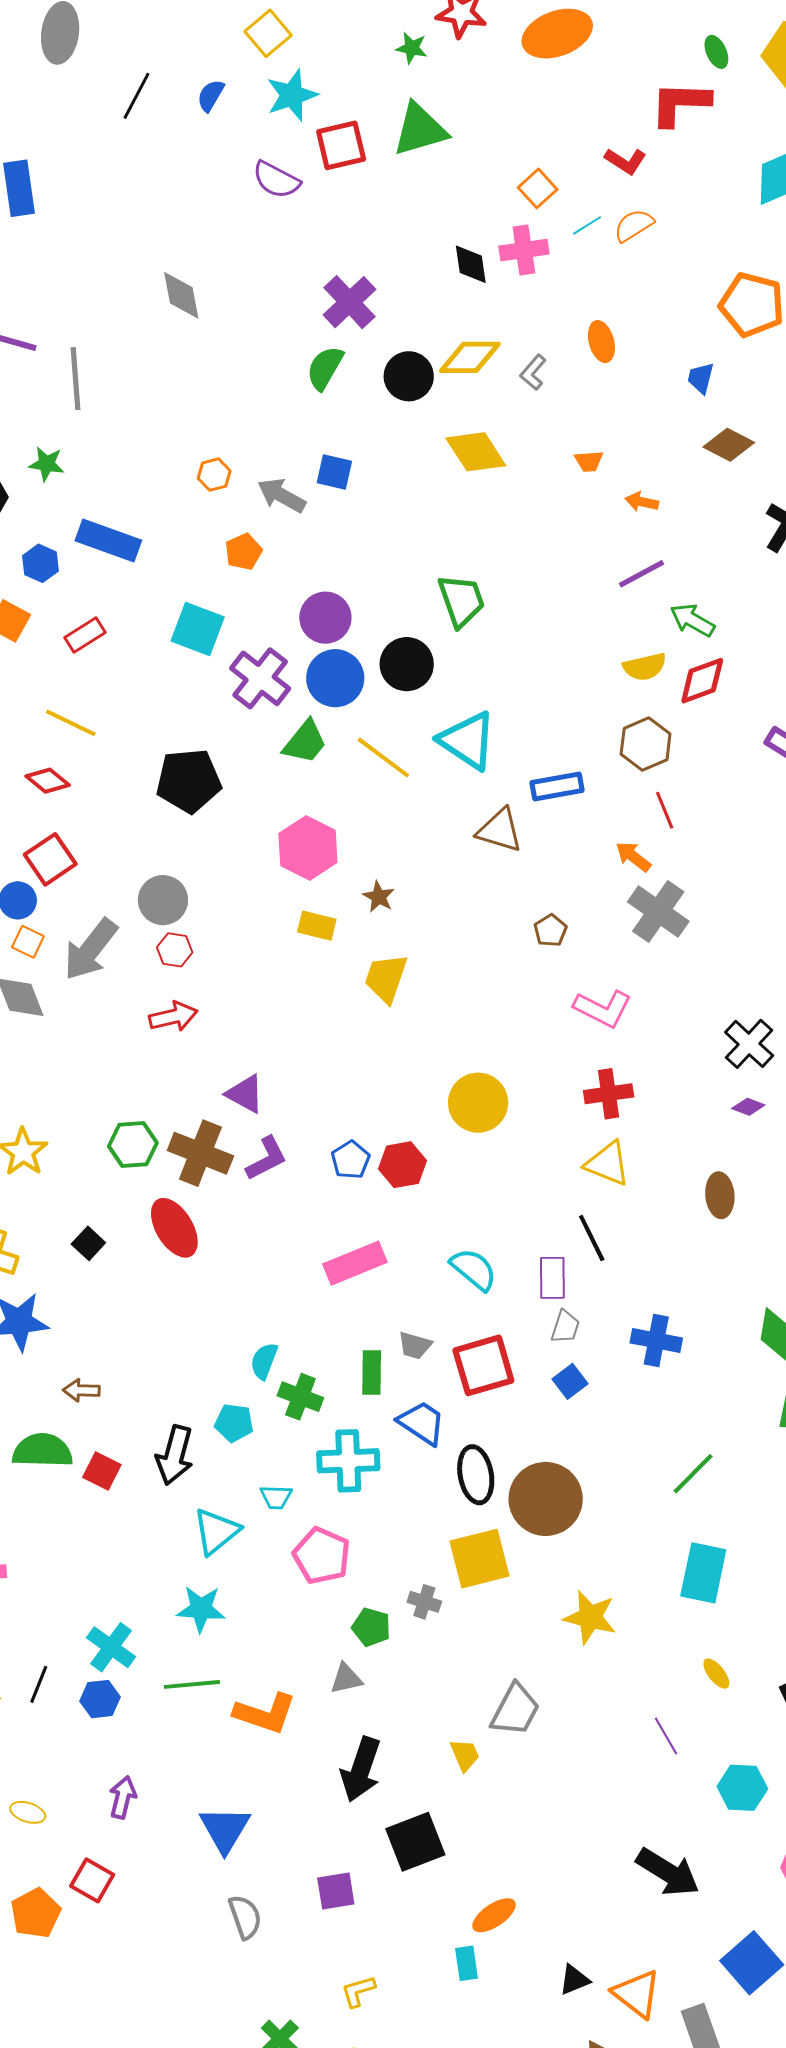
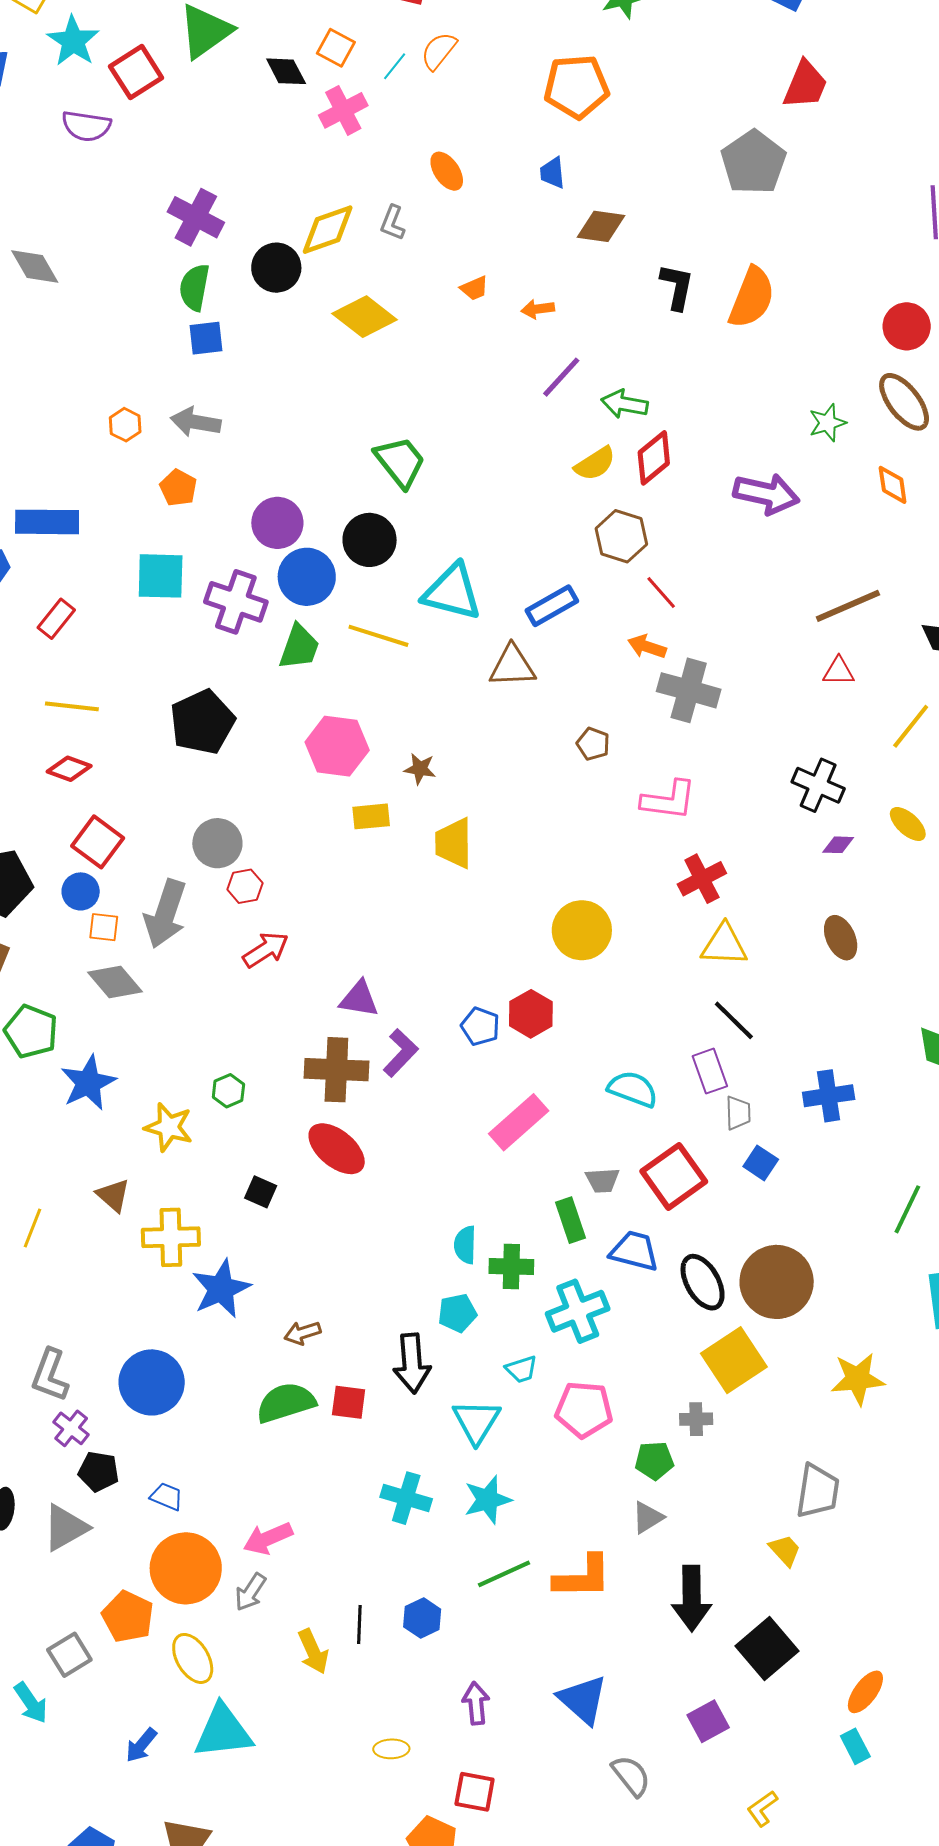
black diamond: (471, 264) -> (286, 71), moved
blue square: (334, 472) -> (206, 338), moved
green hexagon: (133, 1145) -> (228, 1091), moved, size x0.7
cyan cross: (111, 1647) -> (406, 1498), moved

